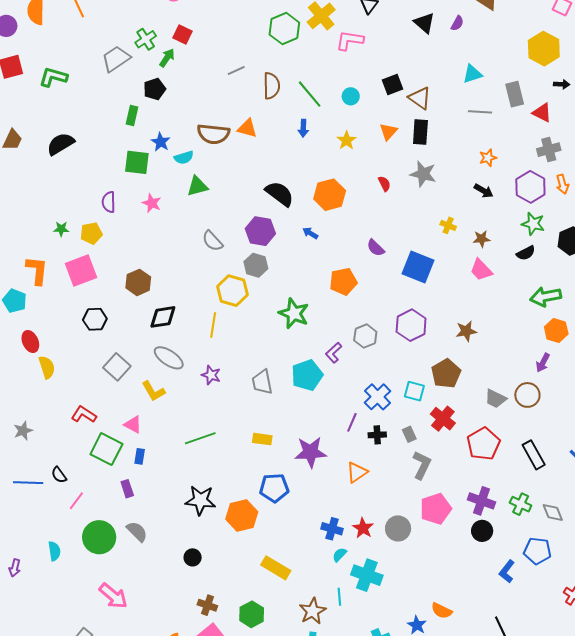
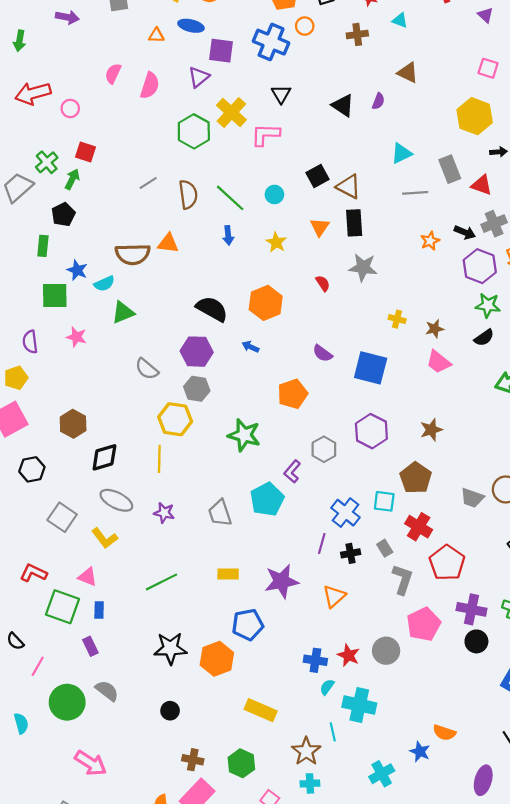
black arrow: (484, 191) -> (465, 232), moved
red pentagon: (483, 444) -> (447, 563), moved

